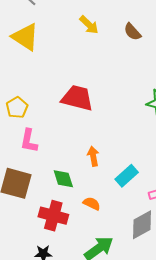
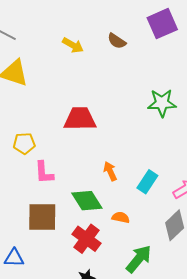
yellow pentagon: (17, 108) -> (24, 143), turned -30
green diamond: (63, 179) -> (87, 201), size x1.4
red cross: (53, 216) -> (87, 239), turned 36

